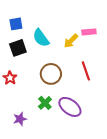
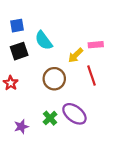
pink rectangle: (89, 32) -> (96, 45), moved
yellow arrow: (71, 41) -> (76, 55), moved
green cross: (45, 103) -> (50, 118), moved

